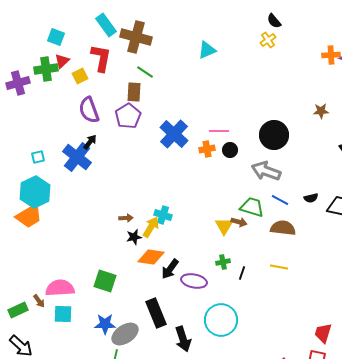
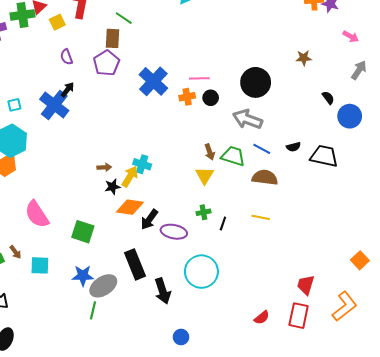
purple semicircle: (89, 110) -> (66, 57), size x0.6
brown arrow: (239, 222) -> (210, 152), moved, turned 56
pink semicircle: (60, 288) -> (37, 214), moved, turned -120

